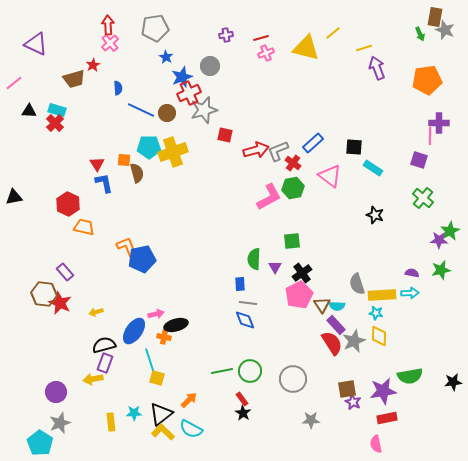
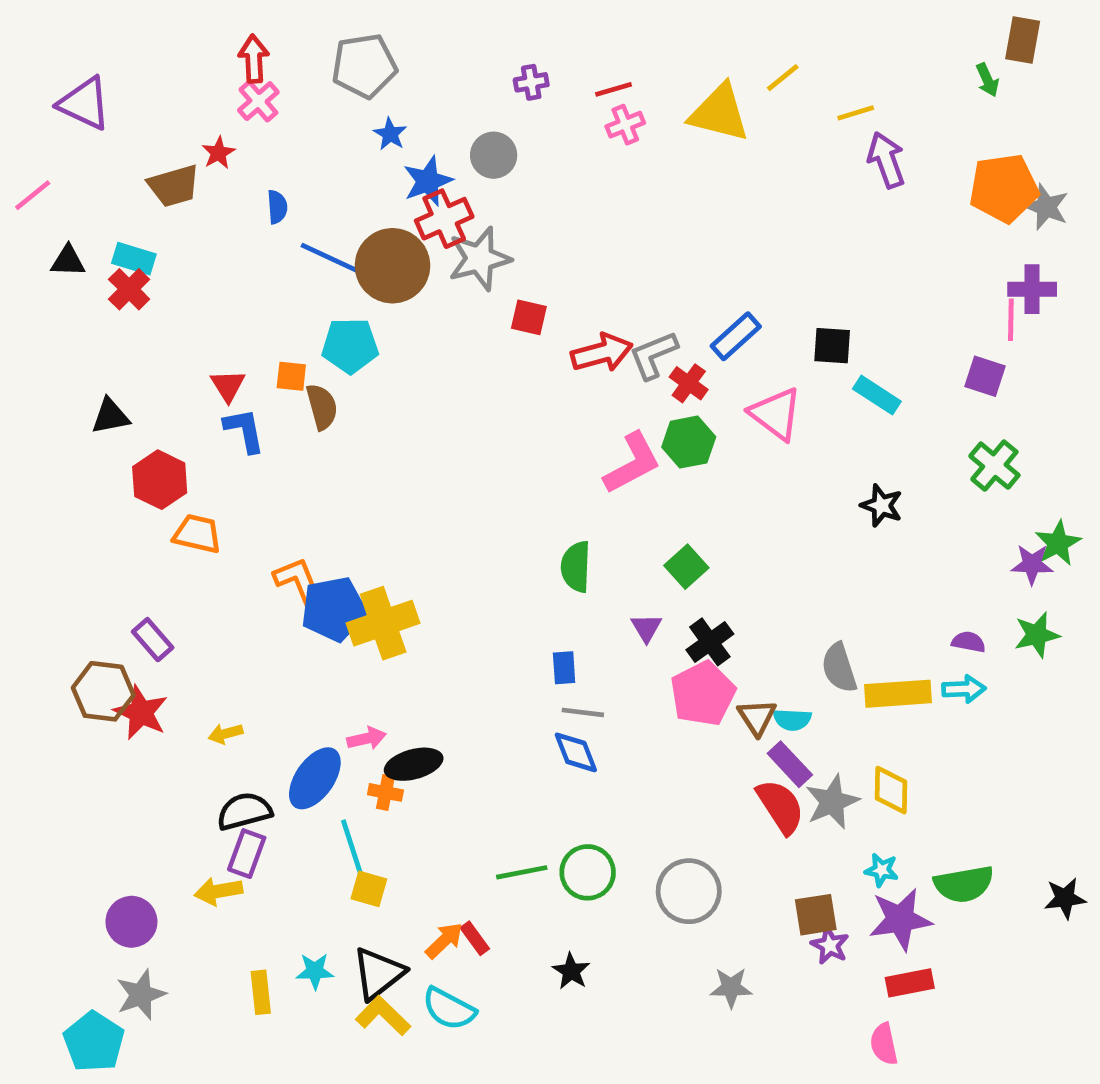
gray star: (445, 30) -> (1046, 207), moved
brown circle: (167, 113) -> (392, 266), size x1.8
yellow cross: (173, 152) -> (383, 623), moved
black triangle: (14, 197) -> (110, 416), moved
green square: (292, 241) -> (686, 567), turned -36
green semicircle: (254, 259) -> (576, 567), moved
cyan star: (376, 313) -> (882, 870), moved
red rectangle: (242, 399) -> (475, 938), moved

